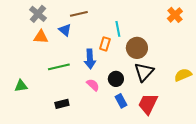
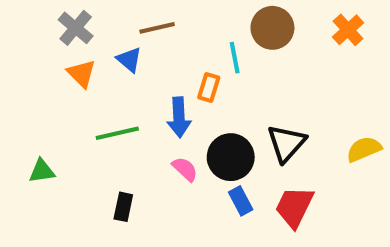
orange triangle: (41, 37) -> (82, 74), turned 42
brown circle: (137, 48) -> (272, 28), moved
black circle: (116, 79) -> (231, 157), size x1.5
black rectangle: (62, 104) -> (123, 207), turned -64

